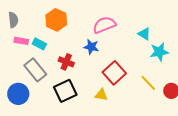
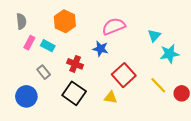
cyan triangle: (144, 34) -> (154, 36), turned 40
pink rectangle: (21, 41) -> (29, 43), turned -72
gray rectangle: (35, 70) -> (44, 72), size x0.6
black square: (65, 91) -> (74, 93), turned -30

